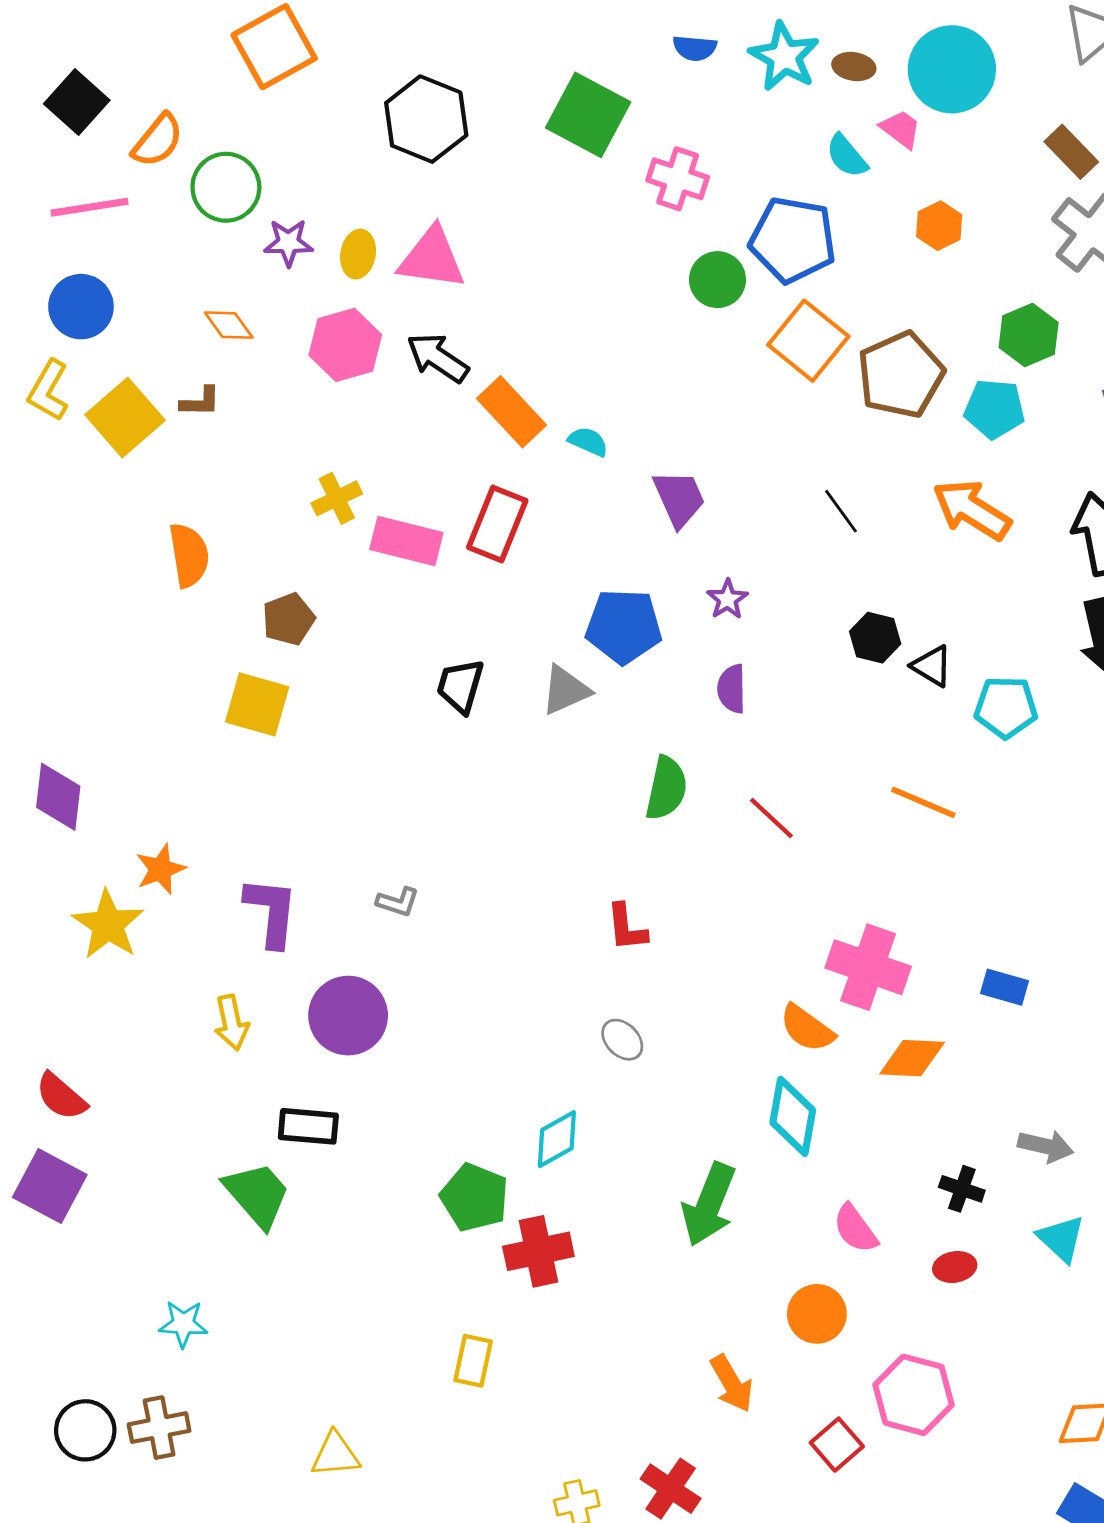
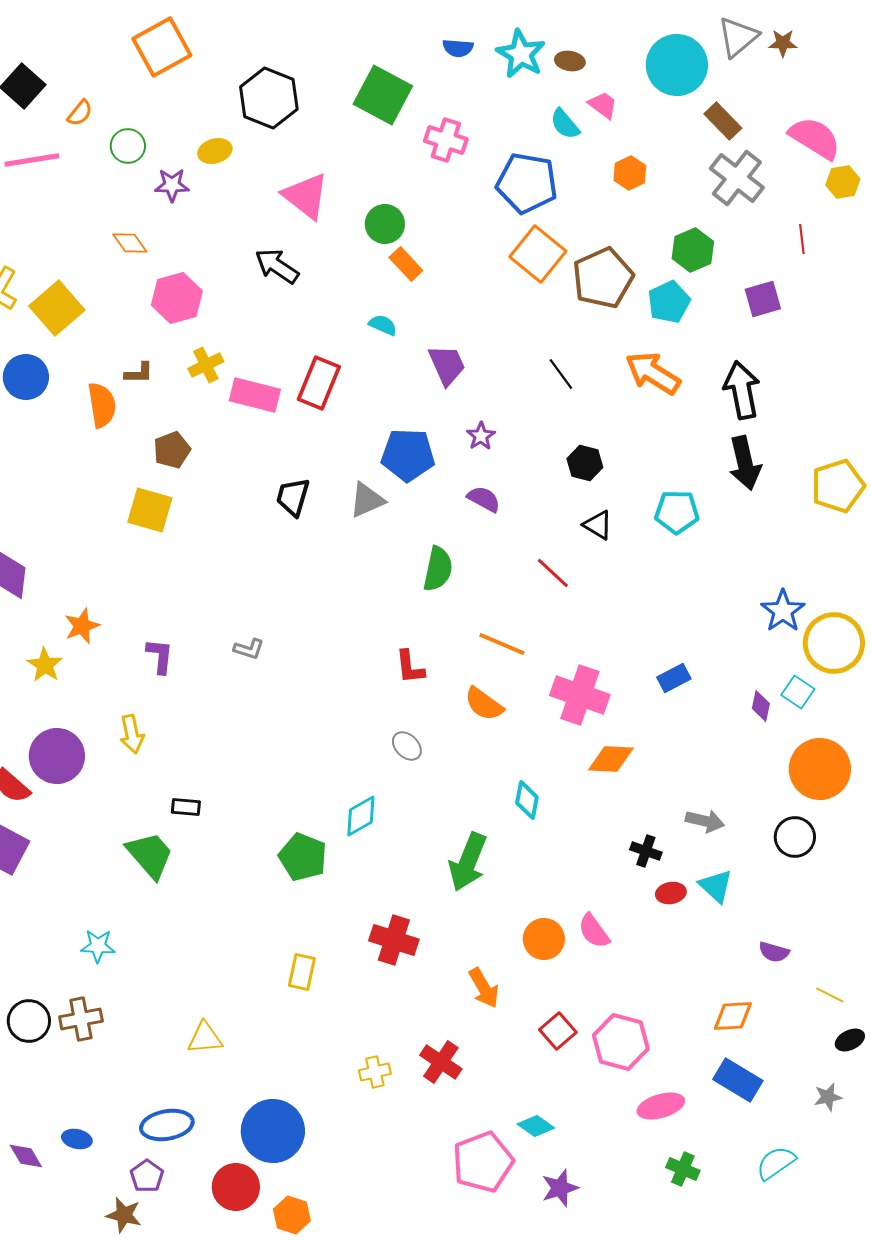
cyan circle: (952, 69) -> (677, 65), moved
orange semicircle: (158, 140) -> (80, 113), size x0.7
green circle: (226, 187) -> (128, 146), size x0.7
yellow ellipse: (358, 254) -> (215, 151), moved, turned 64
pink triangle: (432, 258) -> (306, 196), moved, turned 30
green circle: (717, 280) -> (385, 224), moved
blue circle: (81, 307) -> (26, 377), moved
pink hexagon: (345, 345) -> (177, 298), moved
brown L-shape: (200, 402) -> (139, 373), moved
cyan pentagon: (994, 409) -> (669, 302), turned -30
orange rectangle: (511, 412) -> (406, 264), moved, size x0.7
black triangle: (932, 666) -> (598, 525), moved
purple semicircle: (732, 689) -> (484, 499), turned 120
orange line: (923, 802) -> (502, 644), moved
red line: (771, 818) -> (553, 573), moved
purple L-shape: (271, 912) -> (160, 656), size x0.7
yellow star: (108, 925) -> (45, 665), size x0.7
blue rectangle: (1004, 987) -> (674, 678), moved, turned -44
purple circle: (348, 1016) -> (57, 756), moved
orange semicircle: (807, 1028) -> (484, 704), moved
cyan diamond: (793, 1116) -> (527, 800), size x0.7
black rectangle: (308, 1126) -> (186, 807), size x0.7
pink semicircle: (855, 1229) -> (594, 931), moved
red cross: (538, 1251) -> (394, 940), moved, turned 30
red ellipse: (955, 1267) -> (671, 893), moved
pink hexagon: (914, 1395) -> (621, 1042), moved

